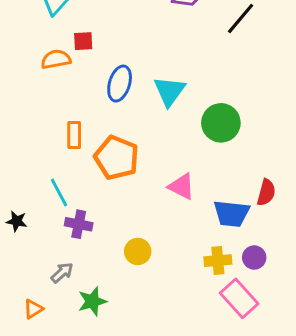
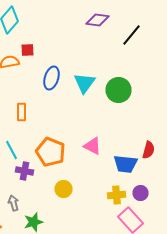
green circle: (221, 123) -> (118, 90), moved
orange pentagon: (116, 158) -> (50, 152), moved
gray arrow: (62, 273) -> (14, 203), turned -63

